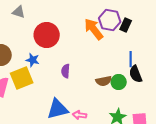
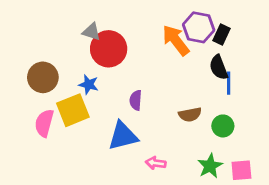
gray triangle: (19, 12) -> (91, 32), moved
black semicircle: (136, 74) -> (219, 67), moved
green circle: (119, 82) -> (223, 126), moved
blue triangle: (58, 109) -> (123, 136), moved

